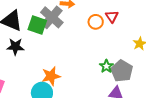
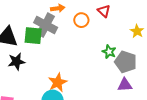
orange circle: (96, 22) -> (81, 20), moved
green star: (106, 66) -> (109, 52), moved

